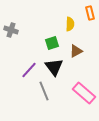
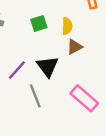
yellow semicircle: (70, 24) -> (67, 26), moved
green square: (52, 43) -> (39, 24), moved

